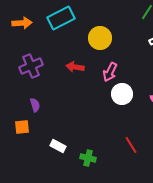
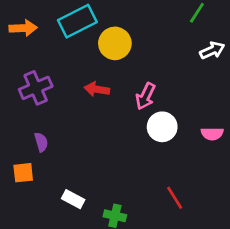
yellow circle: (100, 38) -> (115, 43), moved

